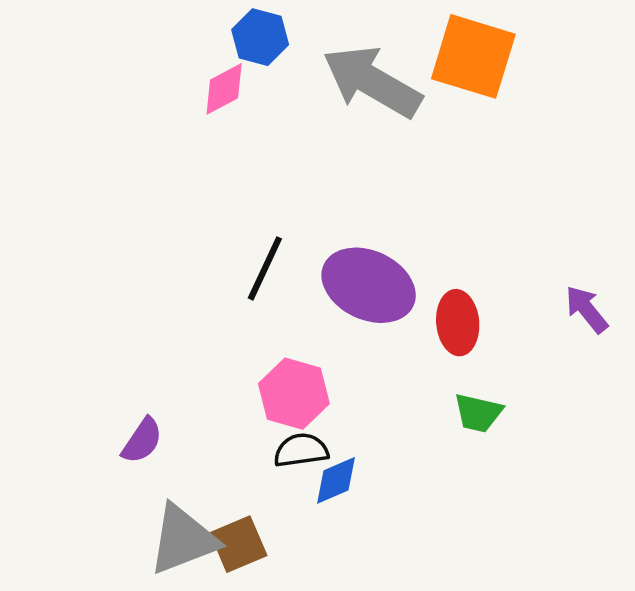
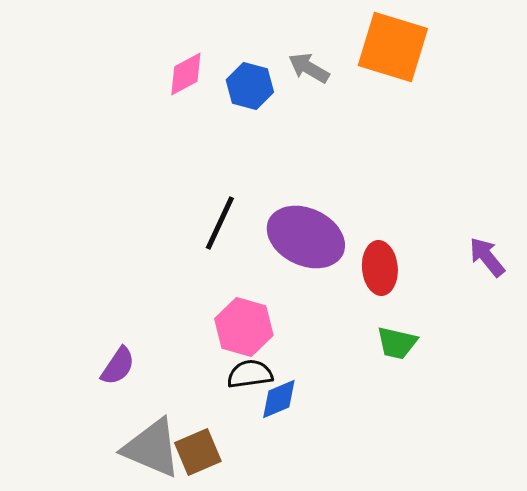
blue hexagon: (260, 37) -> (250, 86), moved
gray arrow: (372, 82) -> (309, 68), size x0.5
gray triangle: (183, 539) -> (152, 448), turned 44

